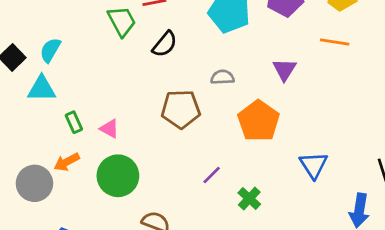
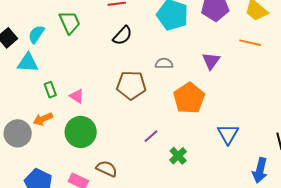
green trapezoid: (122, 21) -> (70, 22), moved

